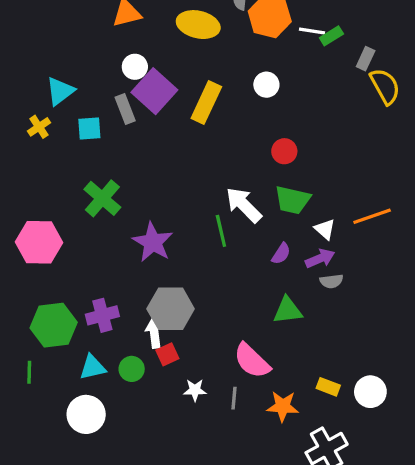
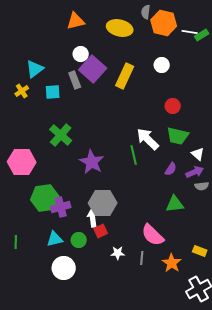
green hexagon: (54, 325) -> (45, 198), moved
orange star: (283, 406) -> (172, 263), turned 30
white circle: (86, 414) -> (64, 268), moved

